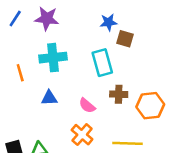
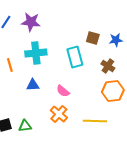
blue star: (109, 22) -> (116, 40), moved
brown cross: (119, 94) -> (108, 66), moved, turned 32

